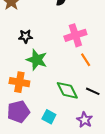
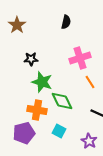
orange cross: (19, 82) -> (37, 110), moved
green diamond: (67, 90) -> (62, 101), moved
cyan square: (49, 117) -> (59, 131), moved

